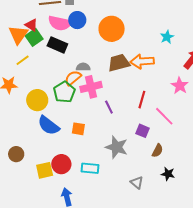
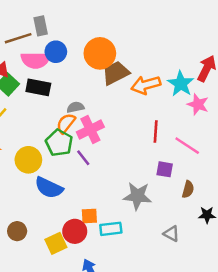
cyan star: (167, 37) -> (181, 84), moved, size x1.5
brown trapezoid: (119, 63) -> (116, 73), moved
purple line: (109, 107) -> (83, 158), moved
orange square: (78, 129) -> (89, 216), moved

